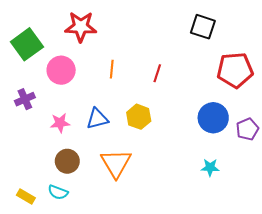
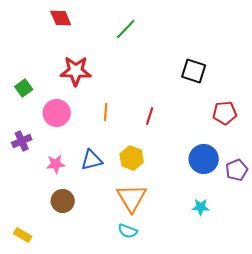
green square: (27, 44) -> (24, 88), size x0.6
red pentagon: (235, 70) -> (225, 113), size x0.7
orange triangle: (116, 163) -> (132, 198), moved
cyan semicircle: (58, 192) -> (128, 231), moved

